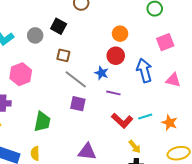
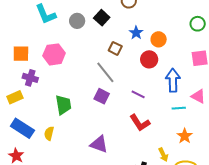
brown square: (63, 55) -> (115, 48), moved
blue star: (102, 73) -> (136, 33), moved
cyan line: (145, 117) -> (179, 108), moved
green trapezoid: (42, 122) -> (63, 105), turned -35
yellow arrow: (135, 147) -> (163, 155), moved

